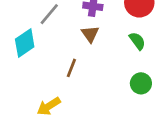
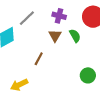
green semicircle: (137, 41) -> (75, 36), moved

